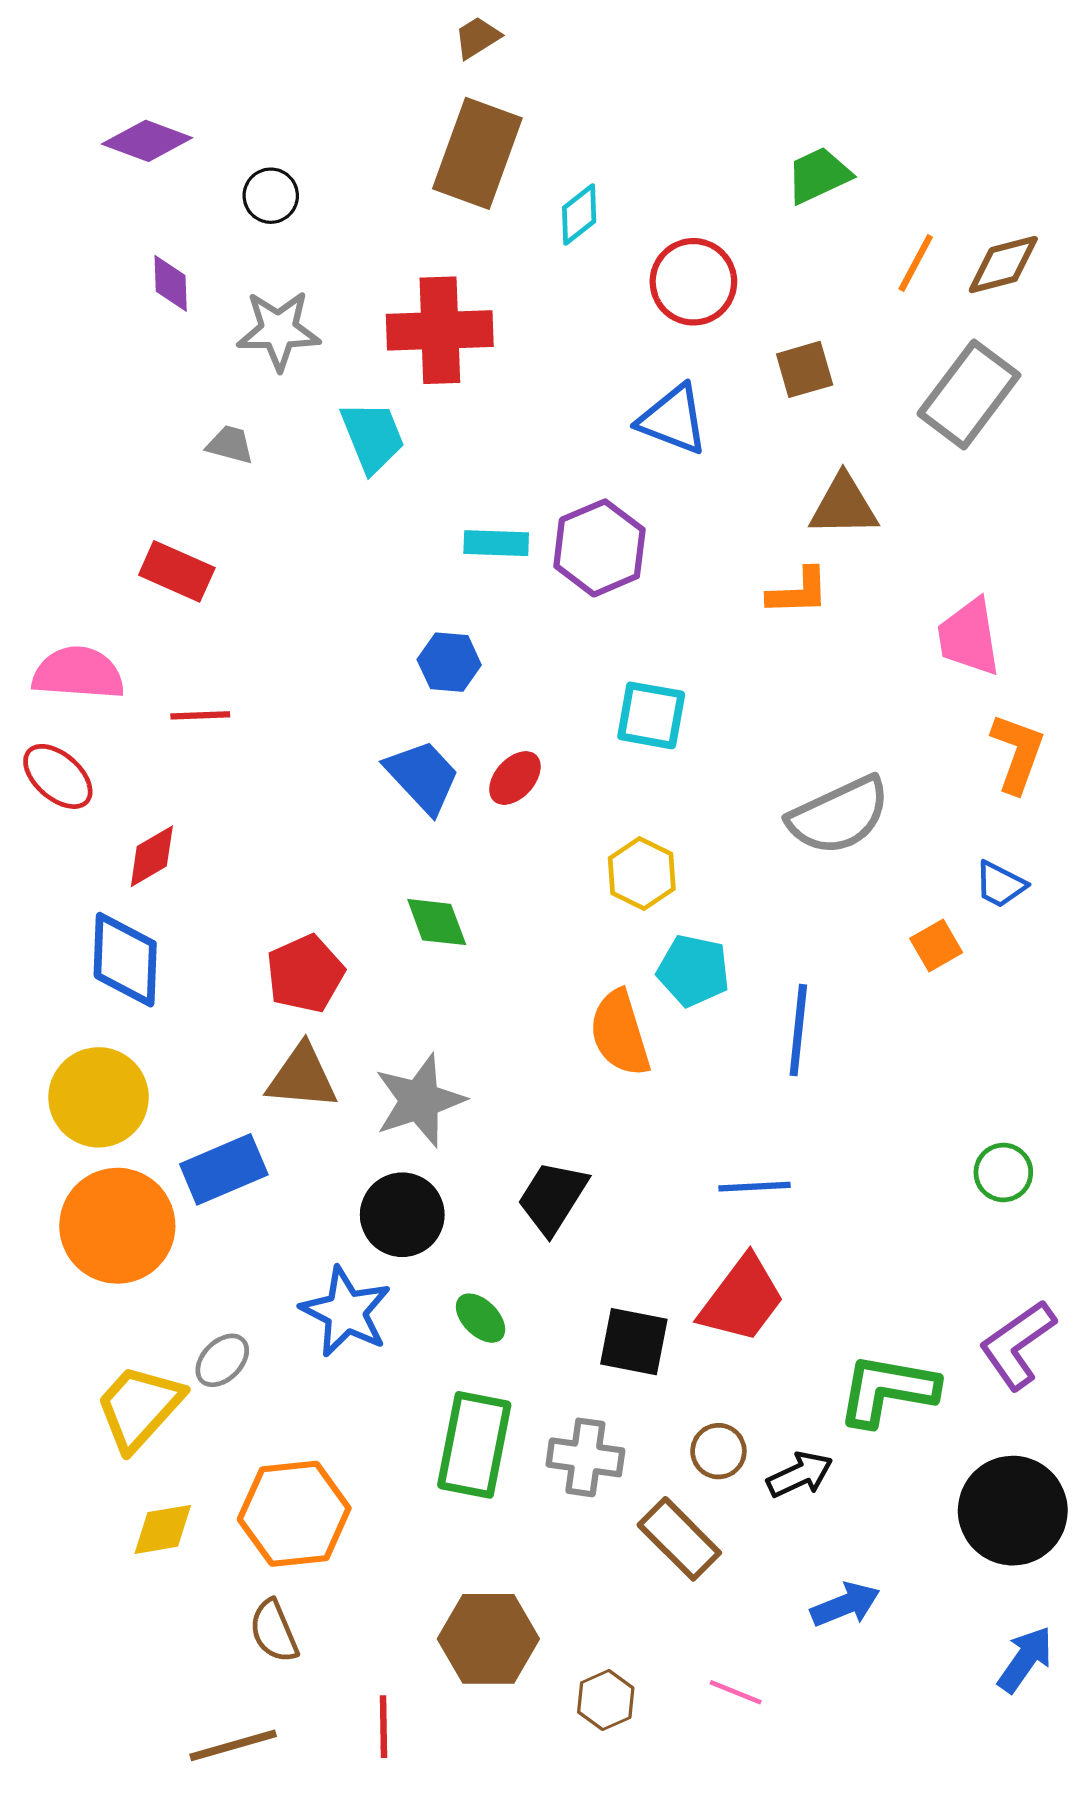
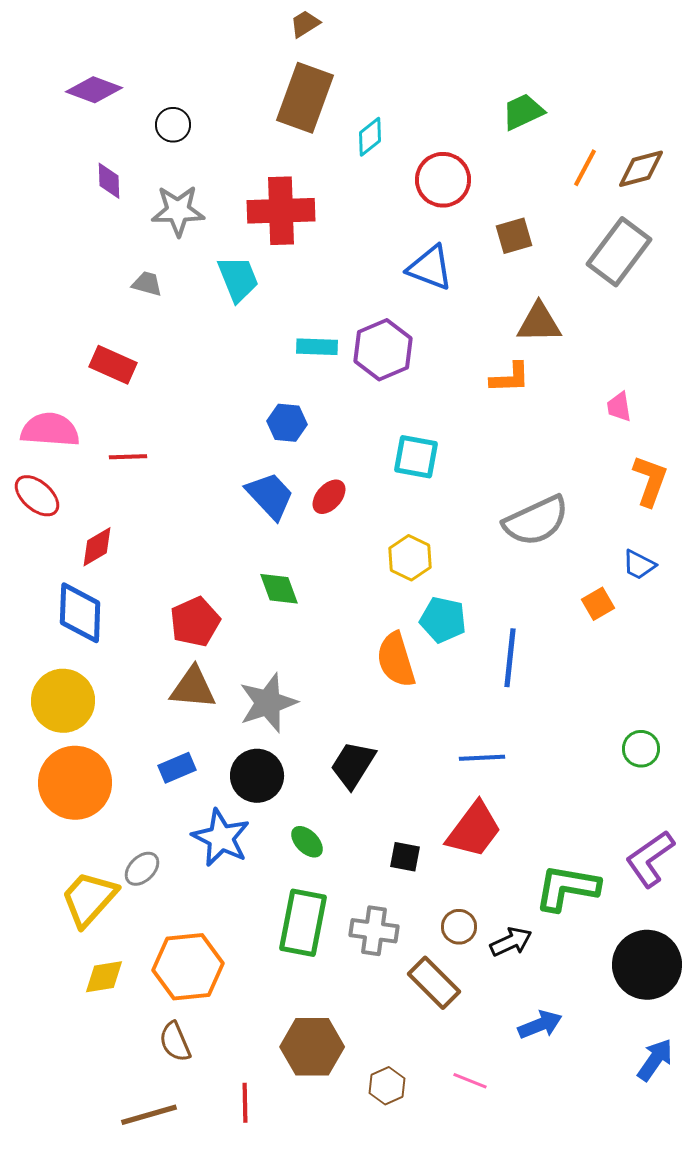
pink trapezoid: (969, 637) -> (619, 407), size x0.6
blue rectangle: (224, 1169) -> (177, 768), moved, size x0.7
black square: (634, 1342) -> (405, 857), size x0.7

